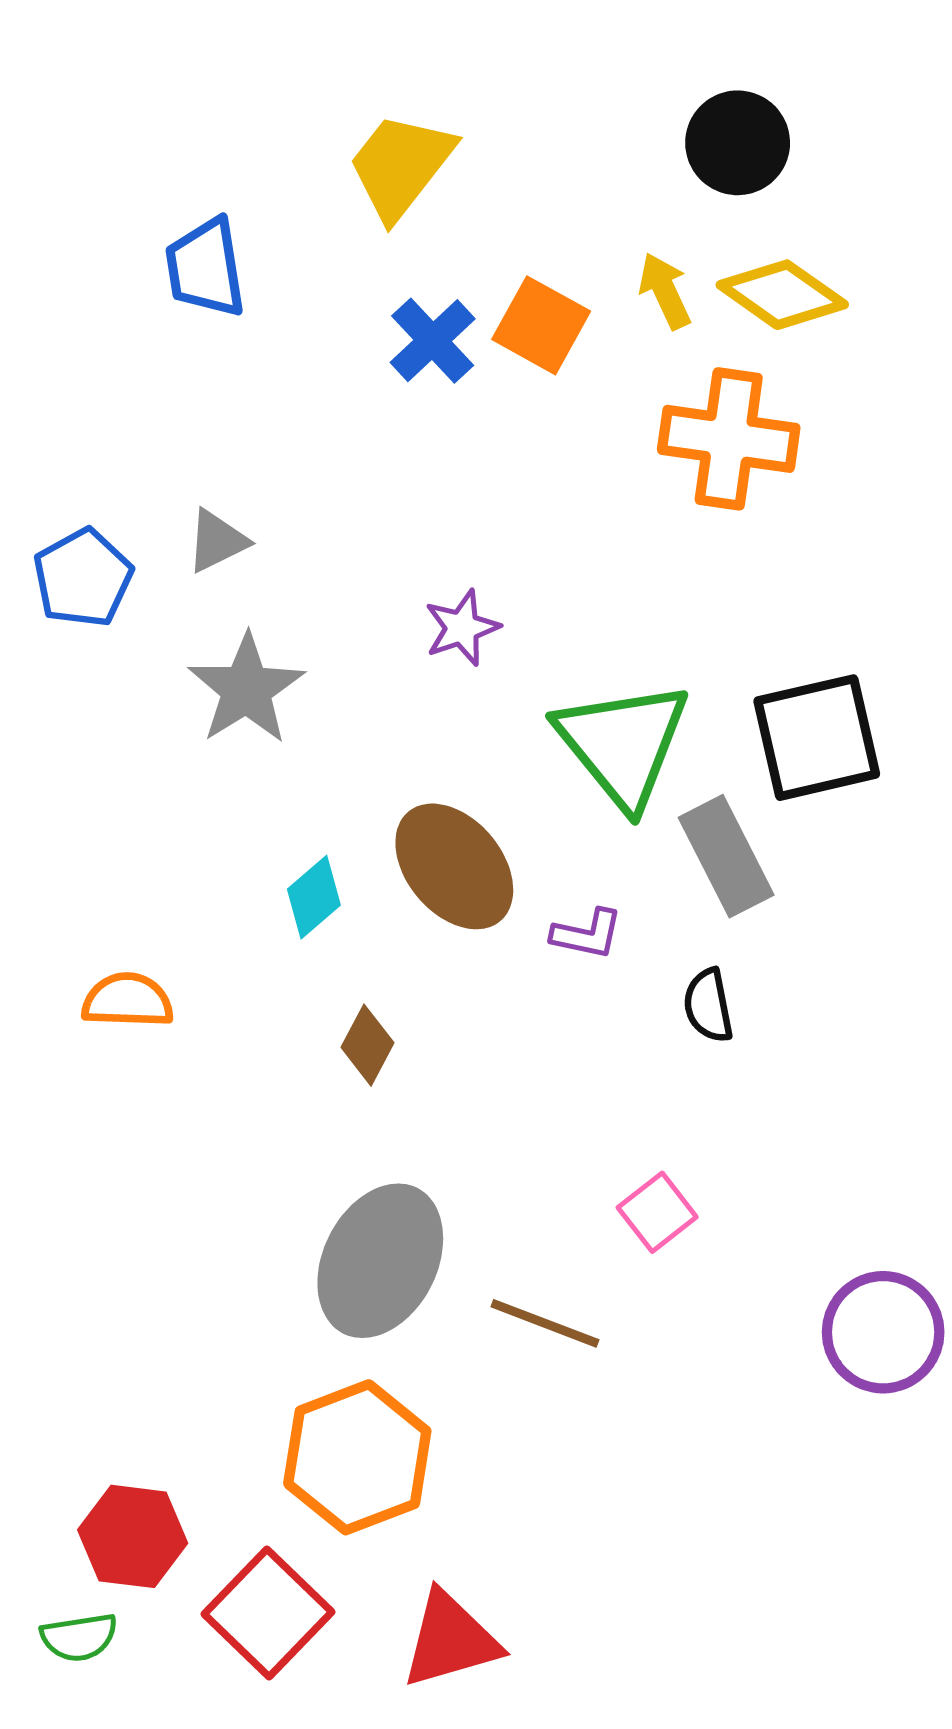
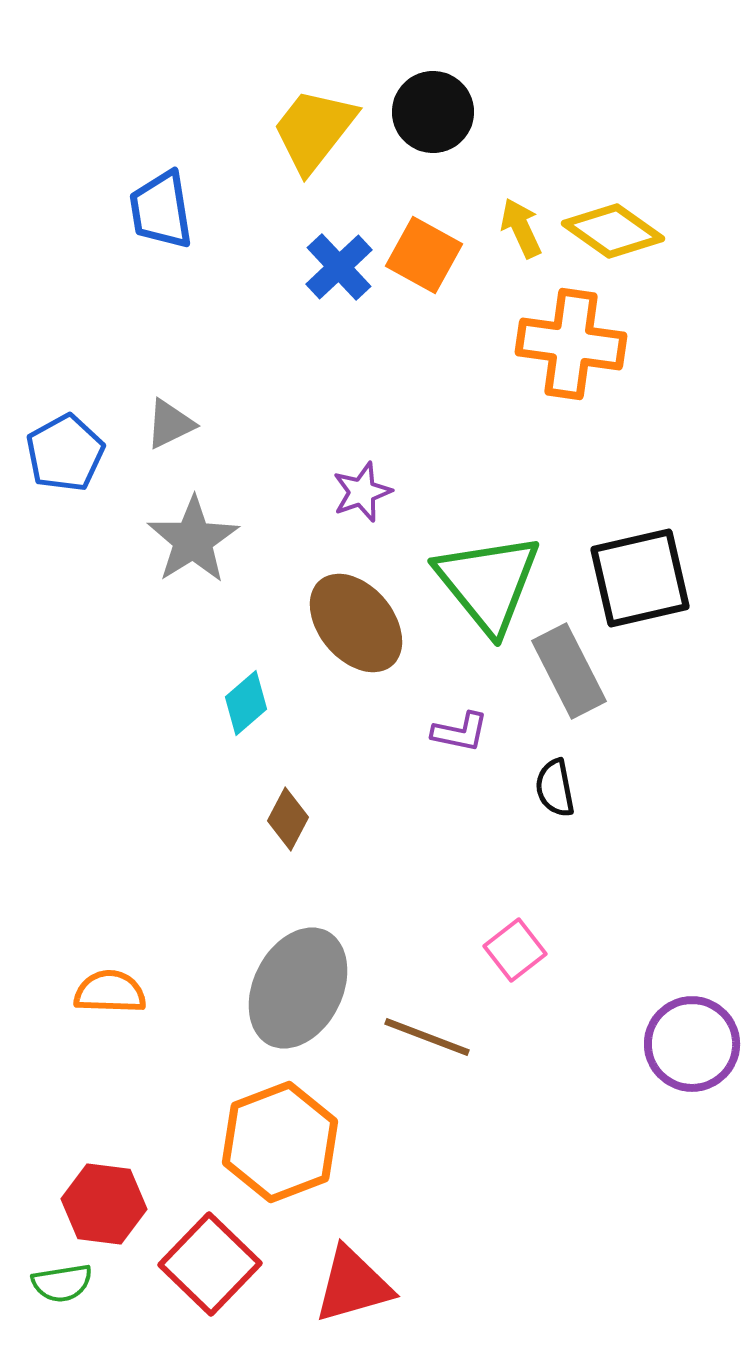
black circle: (738, 143) -> (433, 112), moved
brown ellipse: (454, 866) -> (356, 623), moved
orange semicircle: (128, 1000) -> (110, 992), moved

